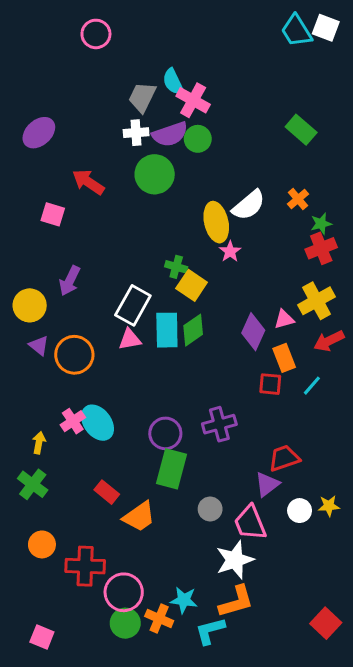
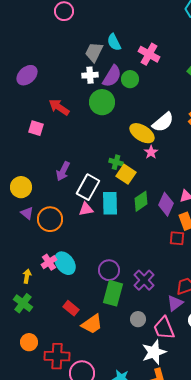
pink cross: (193, 100) -> (149, 54), moved
purple semicircle: (170, 134) -> (112, 76), turned -40
yellow ellipse: (216, 222) -> (142, 133), turned -45
purple arrow: (70, 281) -> (63, 171), moved
green diamond: (193, 330) -> (141, 201), moved
purple cross: (219, 424) -> (144, 280), moved, turned -30

